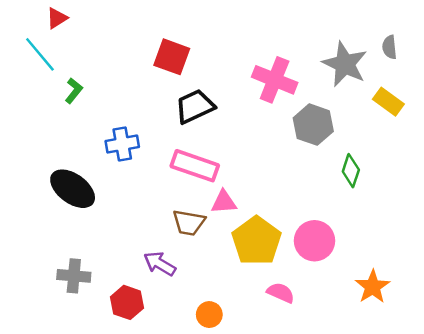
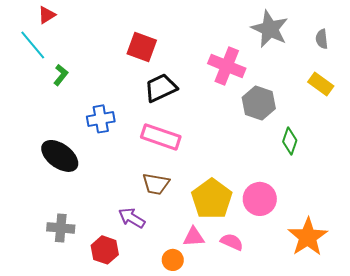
gray star: (345, 64) -> (270, 29), moved
pink triangle: (224, 202) -> (194, 237), moved
orange star: (373, 287) -> (308, 237), size x1.4

